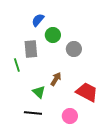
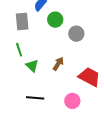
gray rectangle: (31, 49) -> (22, 22), moved
green triangle: (39, 92) -> (32, 66), moved

